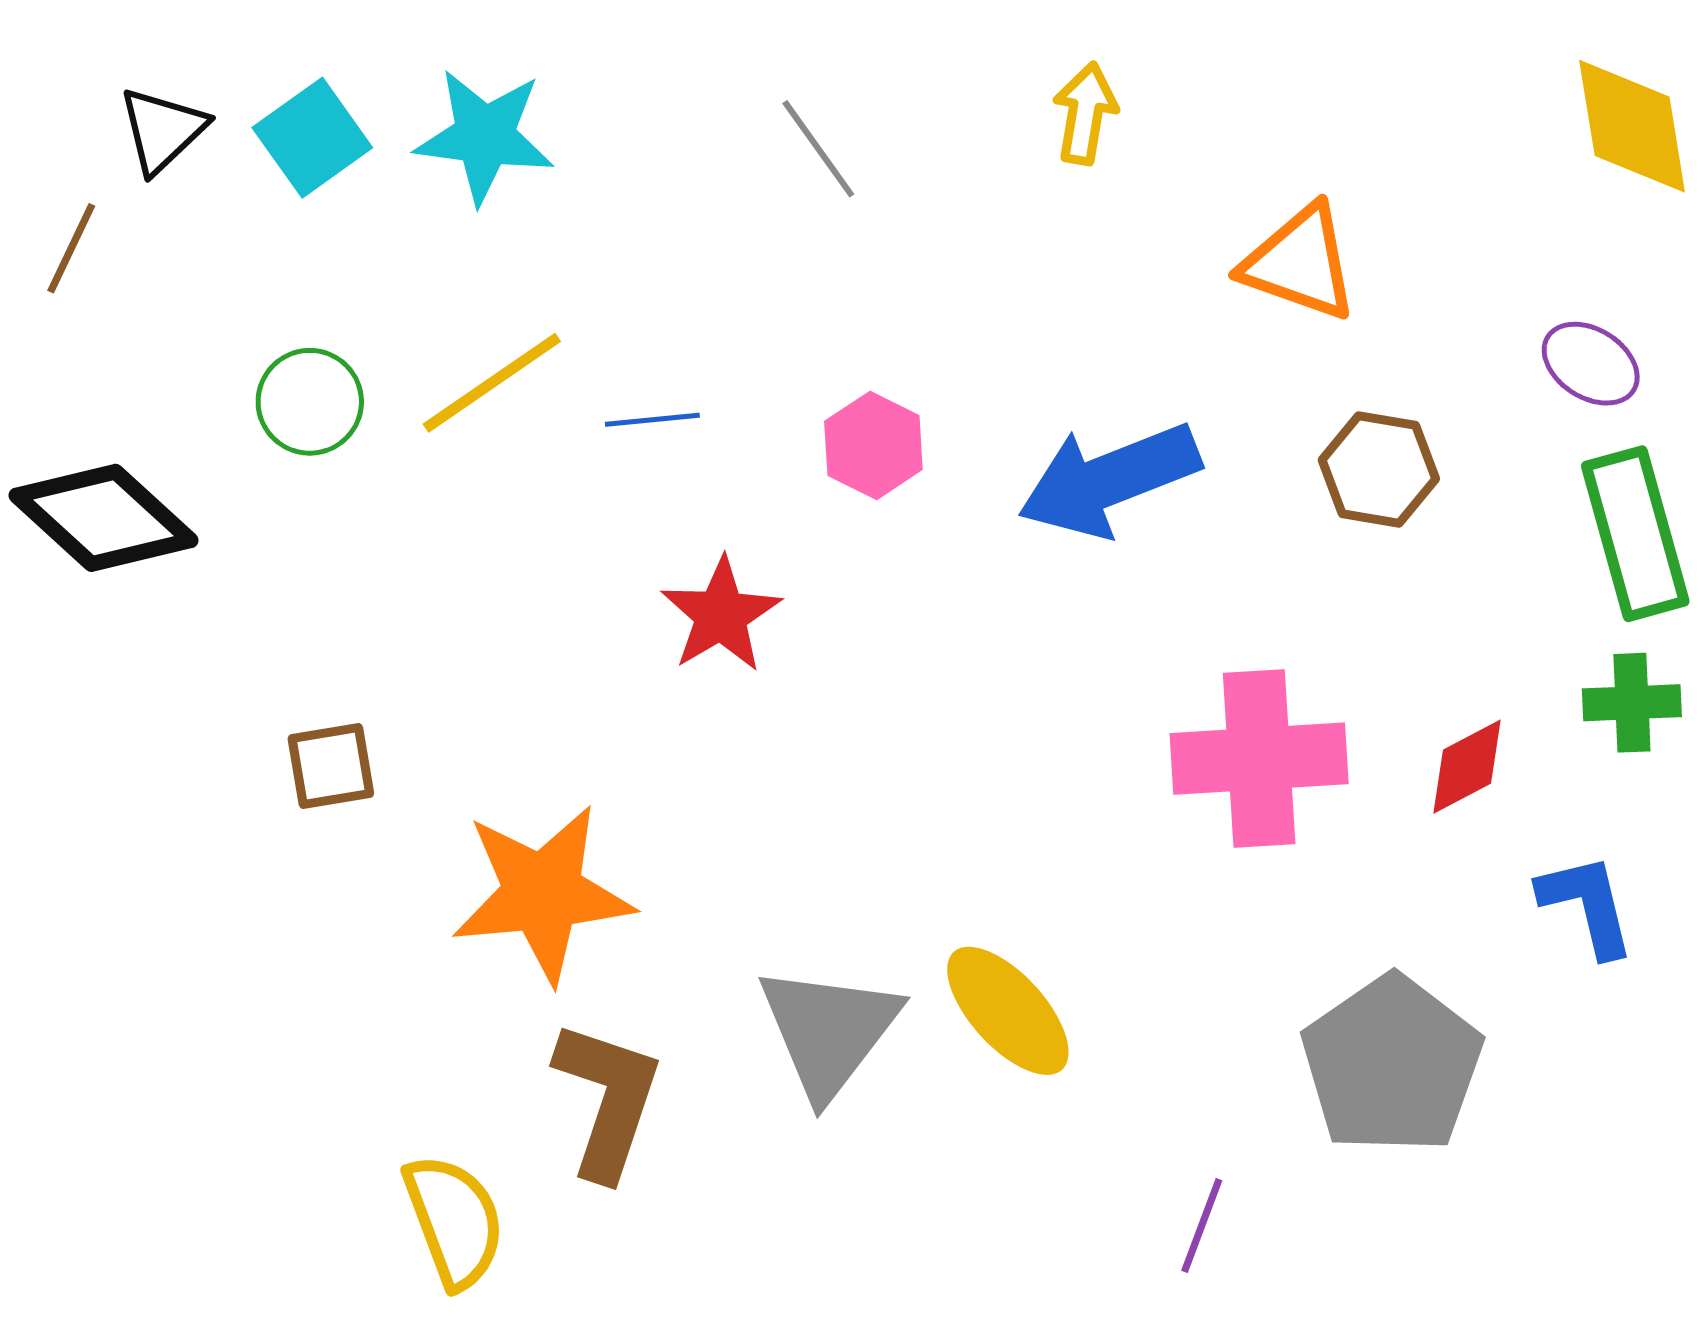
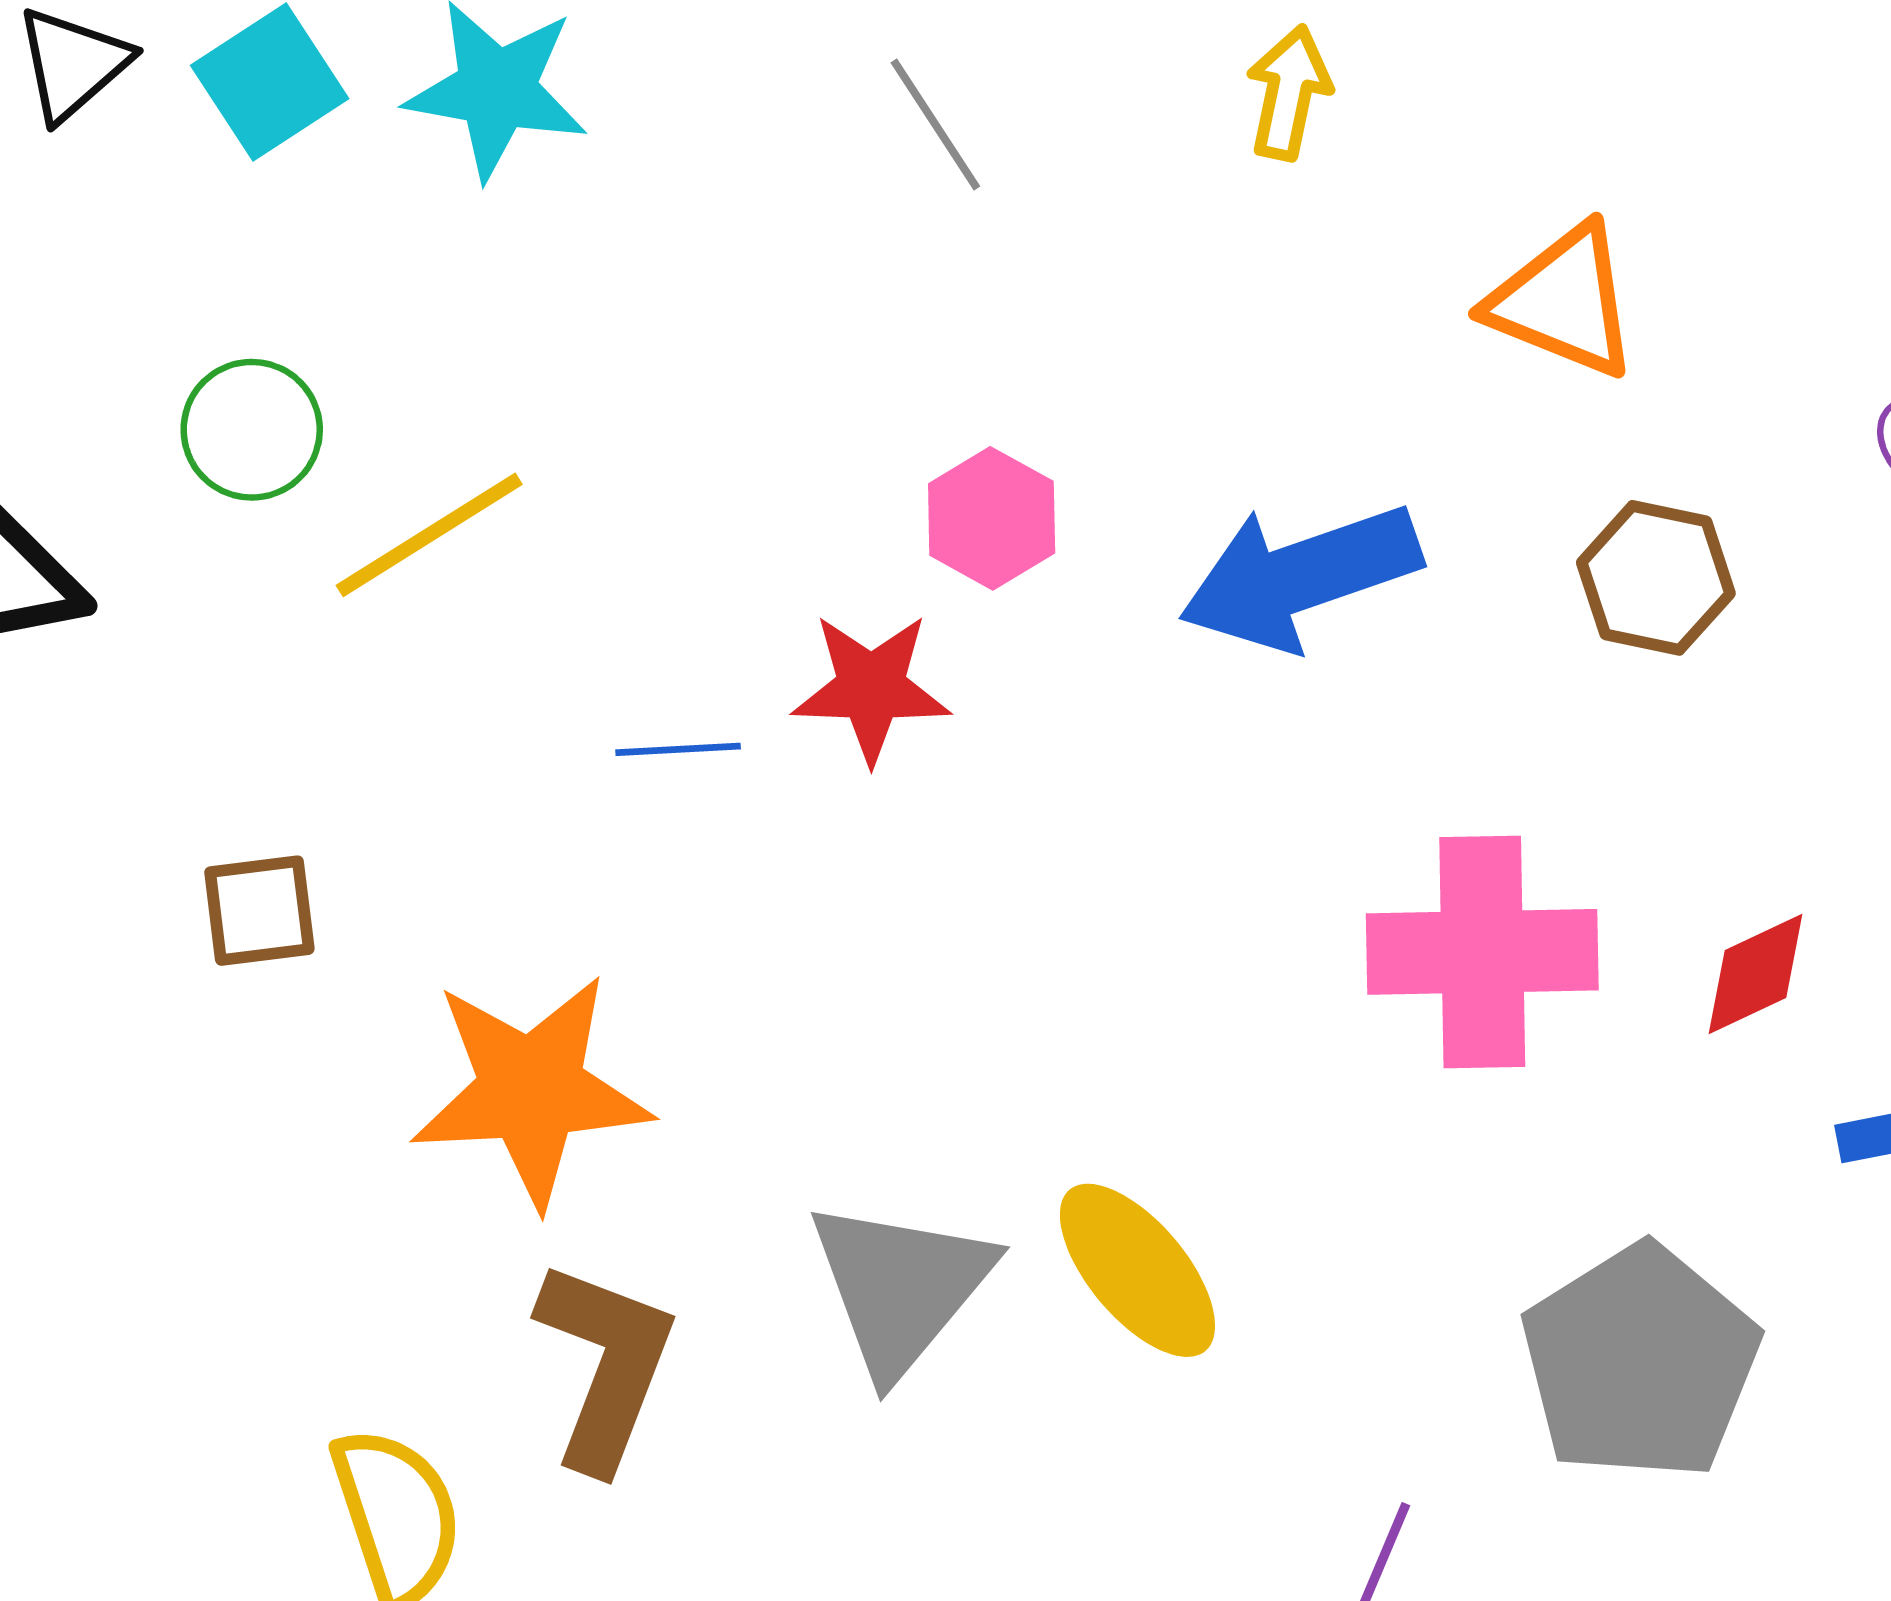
yellow line: (492, 383) -> (429, 535), moved
blue line: (652, 420) -> (678, 749), moved
red star: (721, 615) -> (871, 688), moved, turned 30

